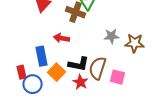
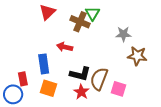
gray star: (112, 36) -> (123, 34), moved
orange square: (56, 72) -> (48, 88), moved, turned -30
blue circle: (32, 84) -> (13, 94), moved

